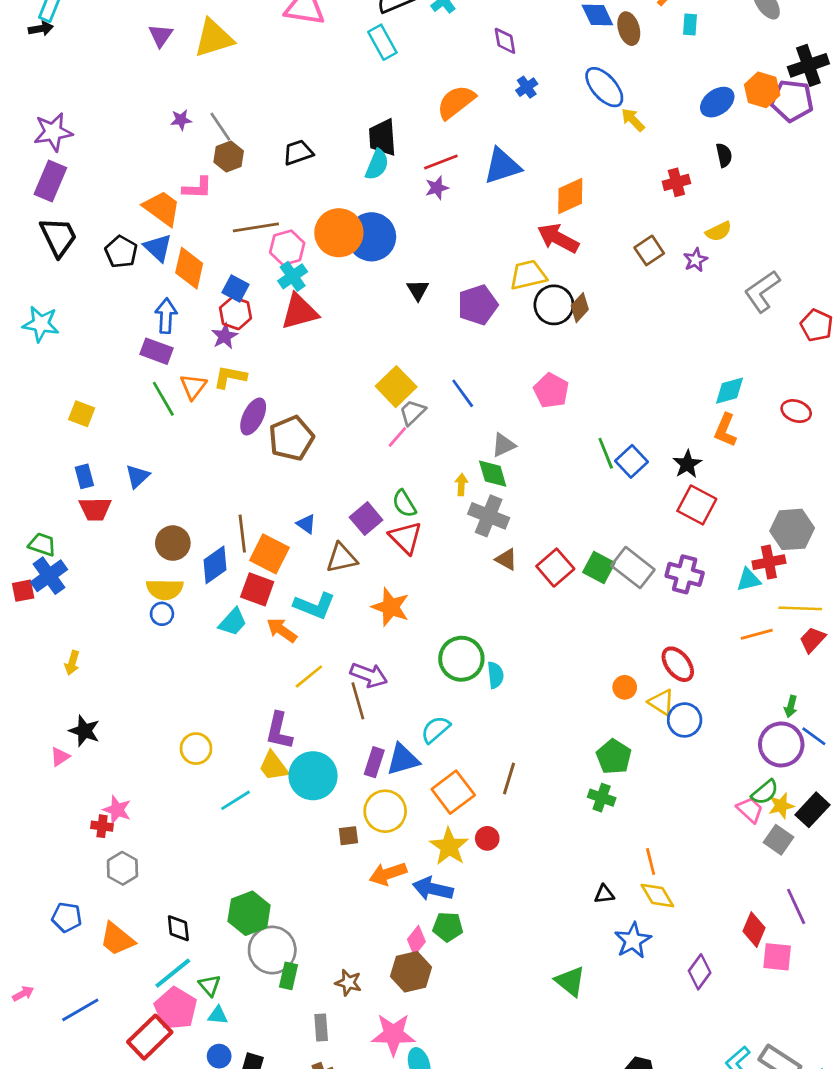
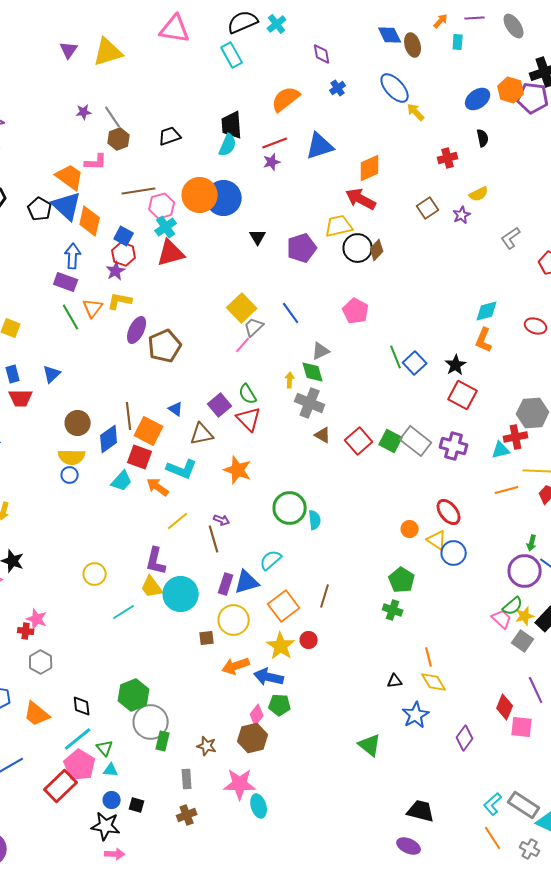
blue triangle: (158, 248) -> (67, 206), size x1.4
gray L-shape: (762, 291) -> (511, 238), size x0.7
purple arrow: (369, 675) -> (222, 520), size x0.6

